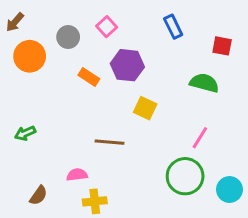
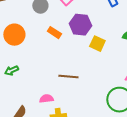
orange circle: (30, 56) -> (14, 35), moved
yellow square: (145, 108) -> (97, 44), moved

